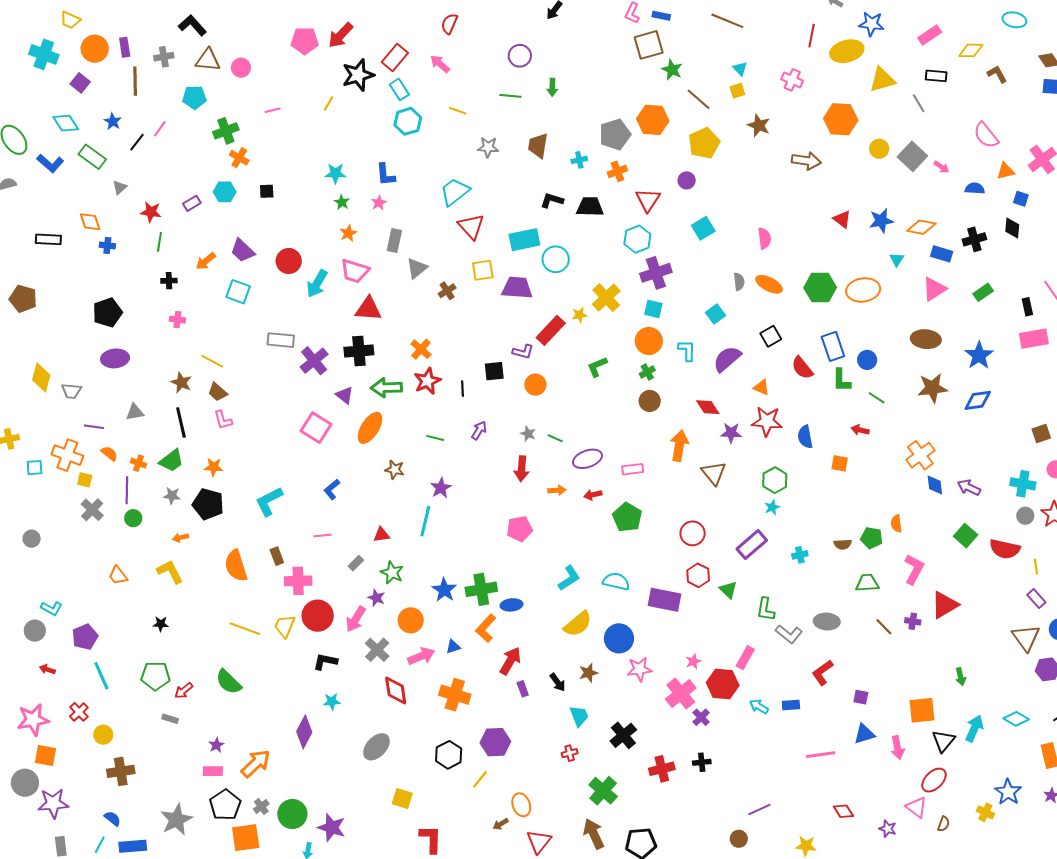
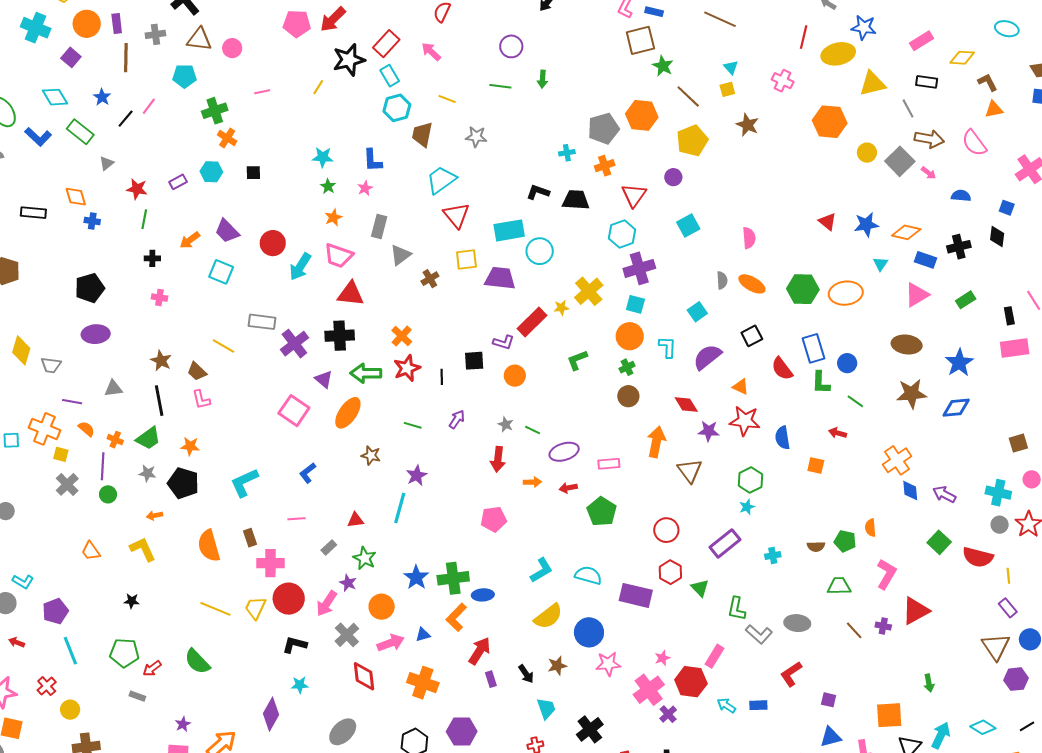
brown trapezoid: (538, 145) -> (422, 134), moved
brown arrow: (806, 161) -> (929, 139), moved
orange triangle: (1005, 171) -> (994, 109), moved
yellow line: (212, 361) -> (223, 346), moved

